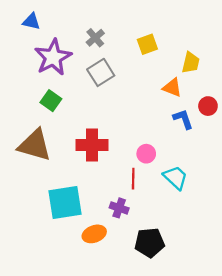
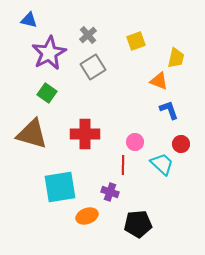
red circle: (208, 106) -> (181, 144), moved

